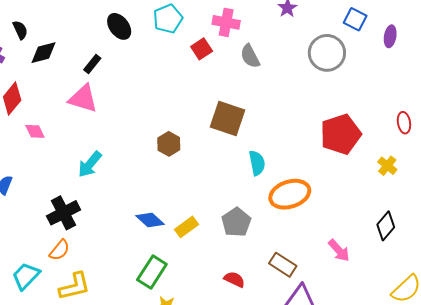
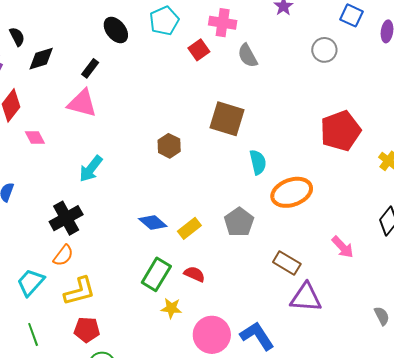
gray circle: (327, 53) -> (324, 50), size x0.7
red semicircle: (234, 279) -> (194, 274), moved

